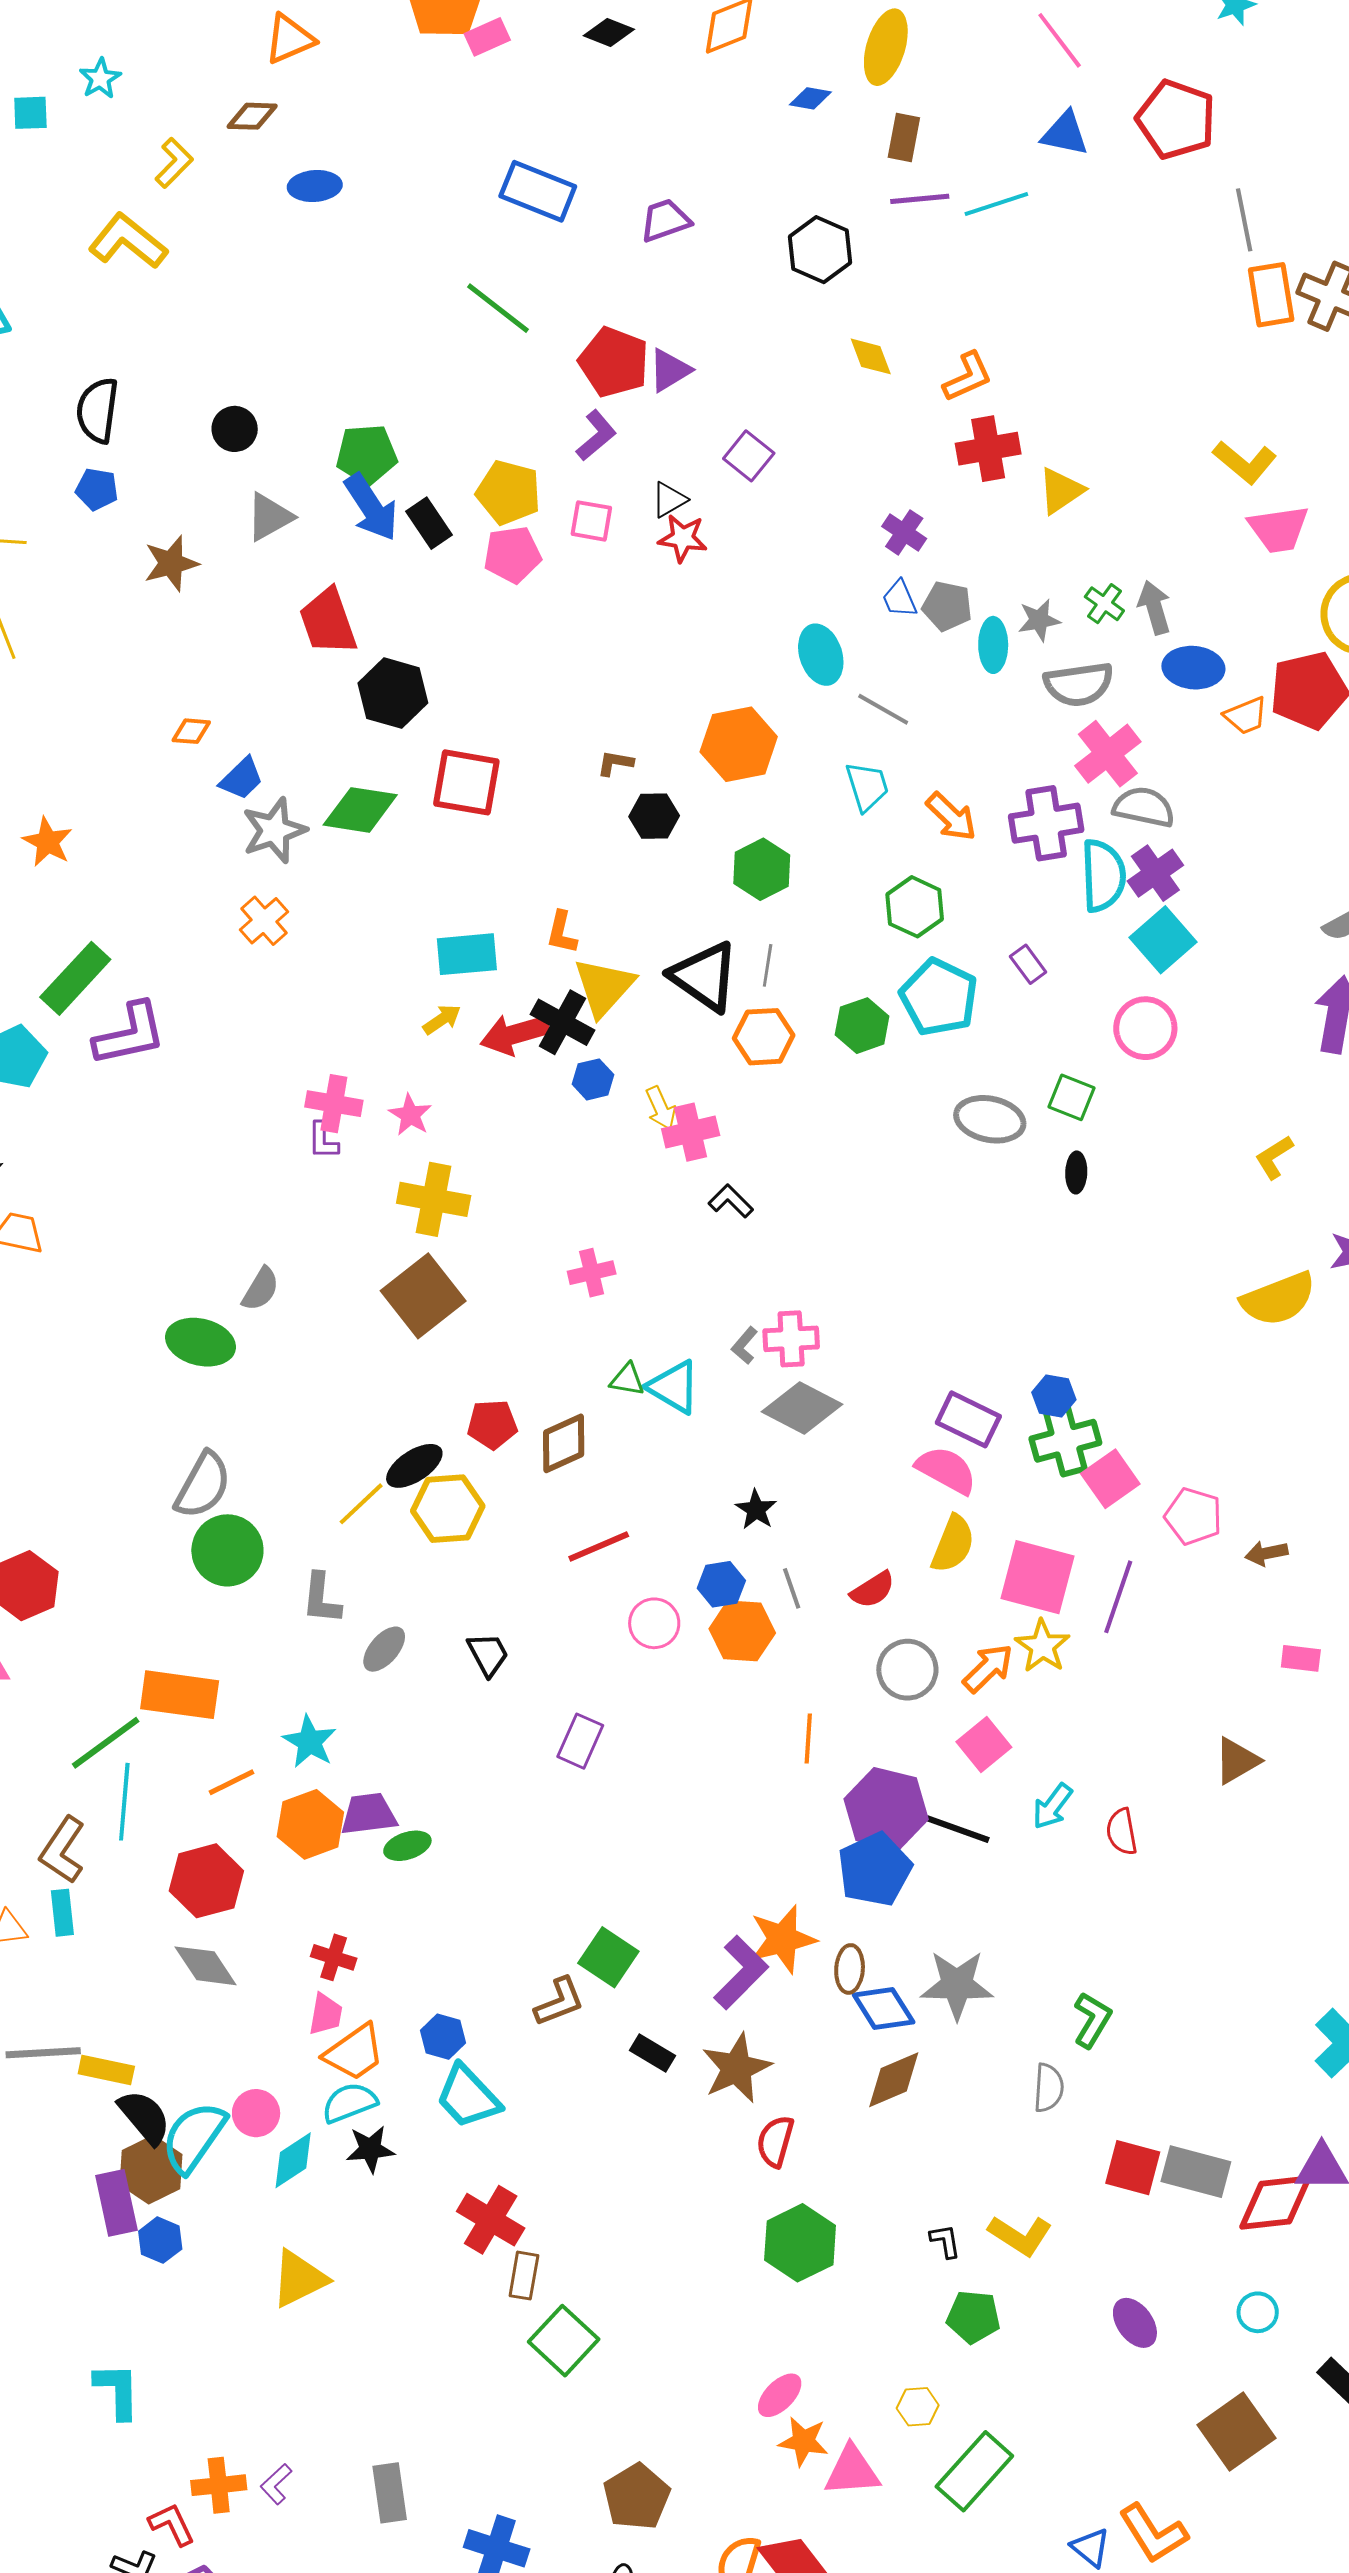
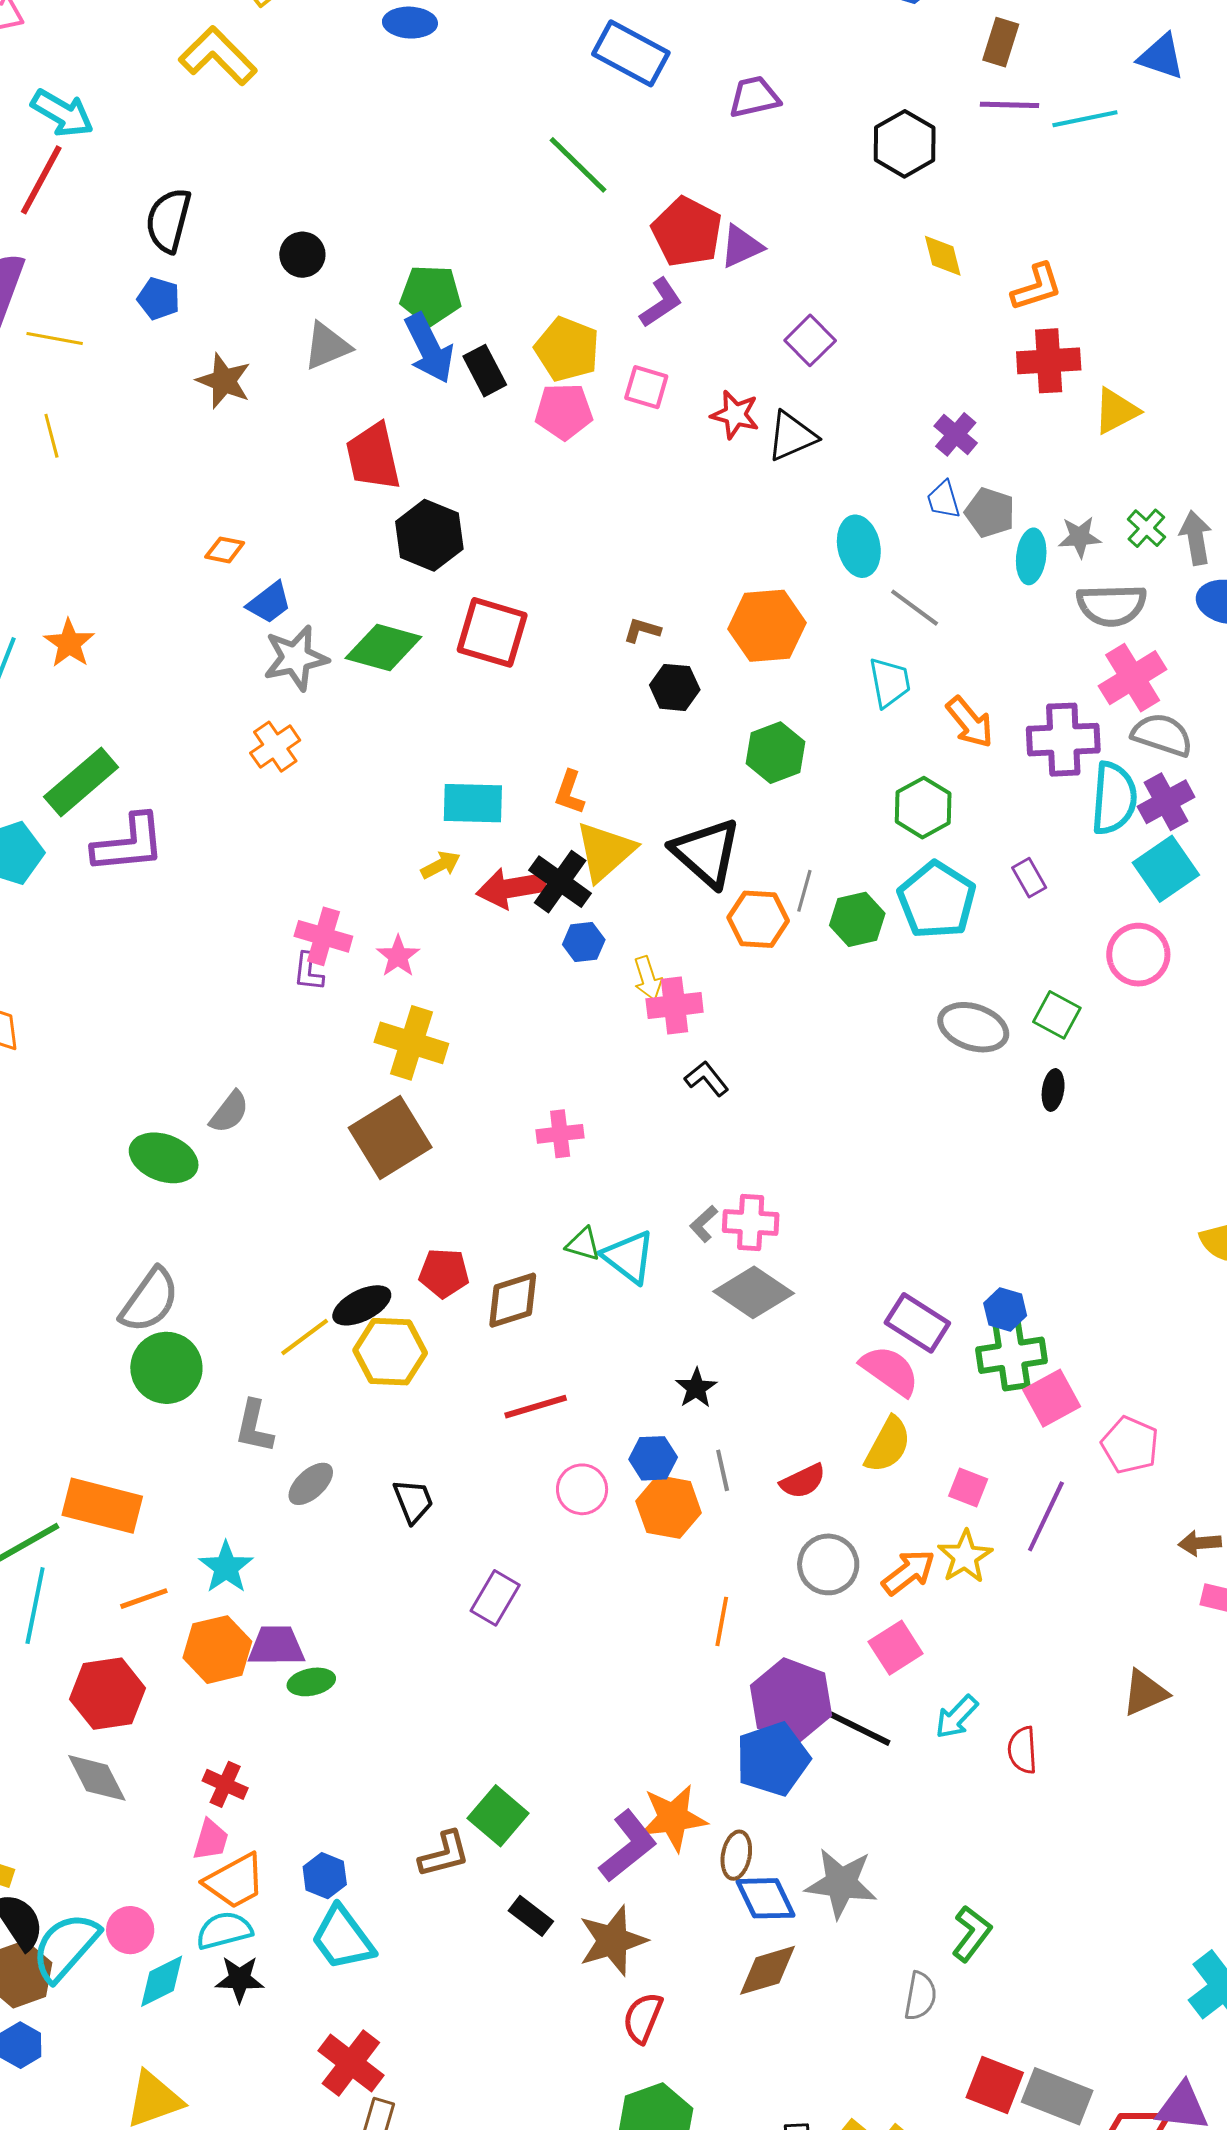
black triangle: (669, 500) -> (792, 436), moved, size x1.4
brown star: (171, 563) -> (224, 381), turned 30
gray line: (768, 965) -> (804, 891), moved
brown arrow: (1266, 1553) -> (1200, 1543), moved
pink square: (1038, 1577) -> (968, 1488), size x0.5

